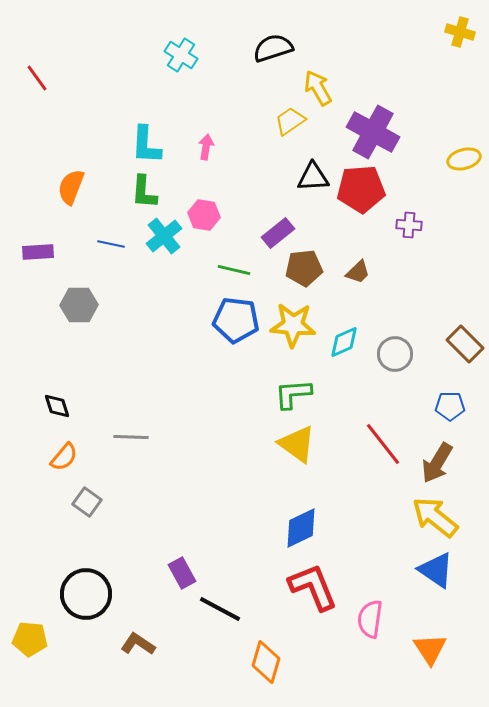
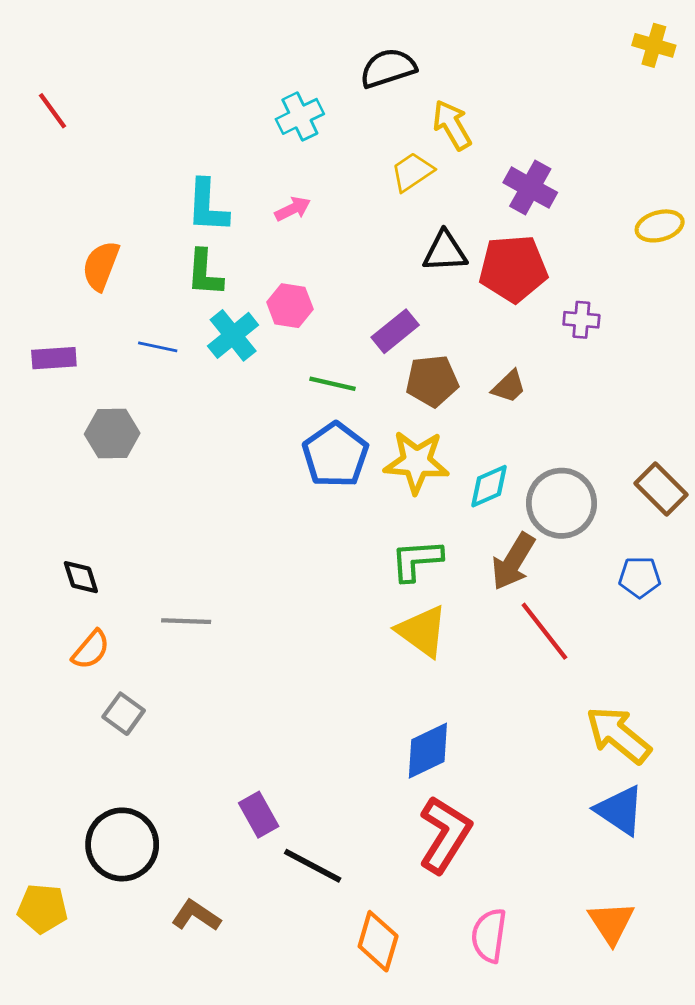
cyan cross: (181, 55) -> (300, 116), moved, turned 32
purple cross: (373, 132) -> (530, 188), size x0.7
pink arrow: (206, 147) -> (293, 209), turned 55
blue pentagon: (236, 320) -> (335, 455), turned 30
gray circle: (395, 354) -> (561, 503), size x1.4
brown arrow: (437, 463) -> (513, 562), moved
red L-shape: (313, 587) -> (445, 835), turned 54
pink semicircle: (370, 619) -> (489, 935), moved

